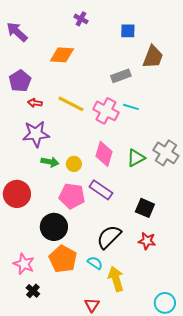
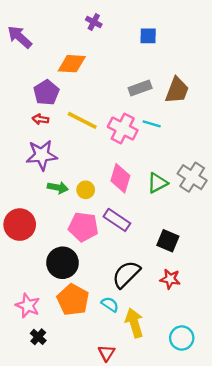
brown trapezoid: (153, 57) -> (177, 90), moved
purple pentagon: (20, 81) -> (46, 93), moved
cyan circle: (165, 303) -> (182, 338), moved

